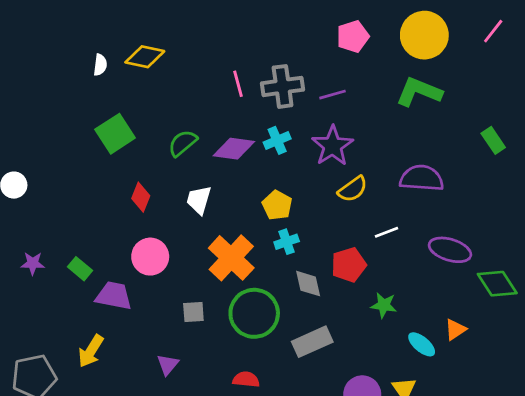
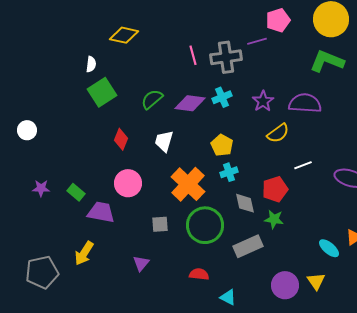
white semicircle: (100, 65) -> (91, 64), moved
purple line: (332, 95) -> (257, 41), moved
purple star: (332, 146) -> (263, 101), size x0.7
purple semicircle: (422, 178) -> (305, 103), moved
green star: (384, 305) -> (274, 219), moved

